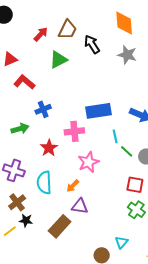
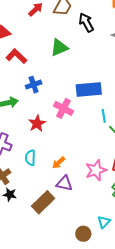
green triangle: (58, 60) -> (59, 48), moved
pink cross: (74, 131) -> (63, 108), turned 30
pink star: (88, 162) -> (96, 170), moved
cyan semicircle: (44, 183) -> (30, 158), size x0.7

